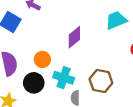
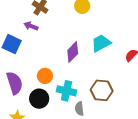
cyan trapezoid: (116, 20) -> (101, 43), moved

